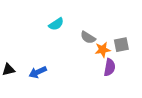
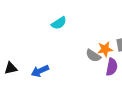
gray semicircle: (88, 37) -> (93, 56), moved

